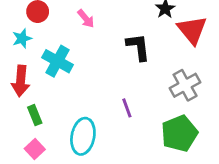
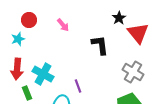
cyan cross: (57, 61) -> (43, 74), moved
gray cross: (185, 85) -> (133, 72), turned -30
purple line: (127, 108) -> (78, 86), moved

